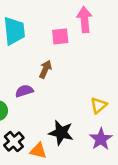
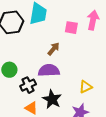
purple semicircle: (24, 91) -> (49, 70), moved, size x1.5
black cross: (14, 142) -> (28, 85), moved

